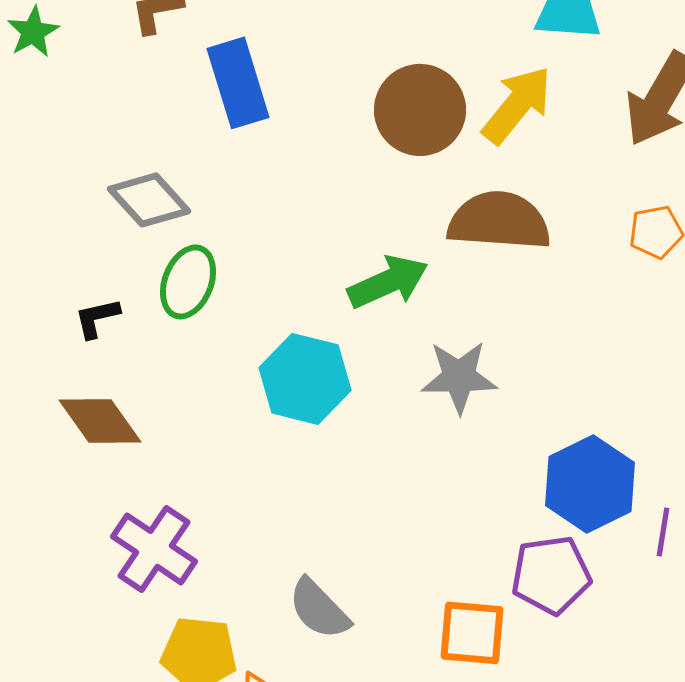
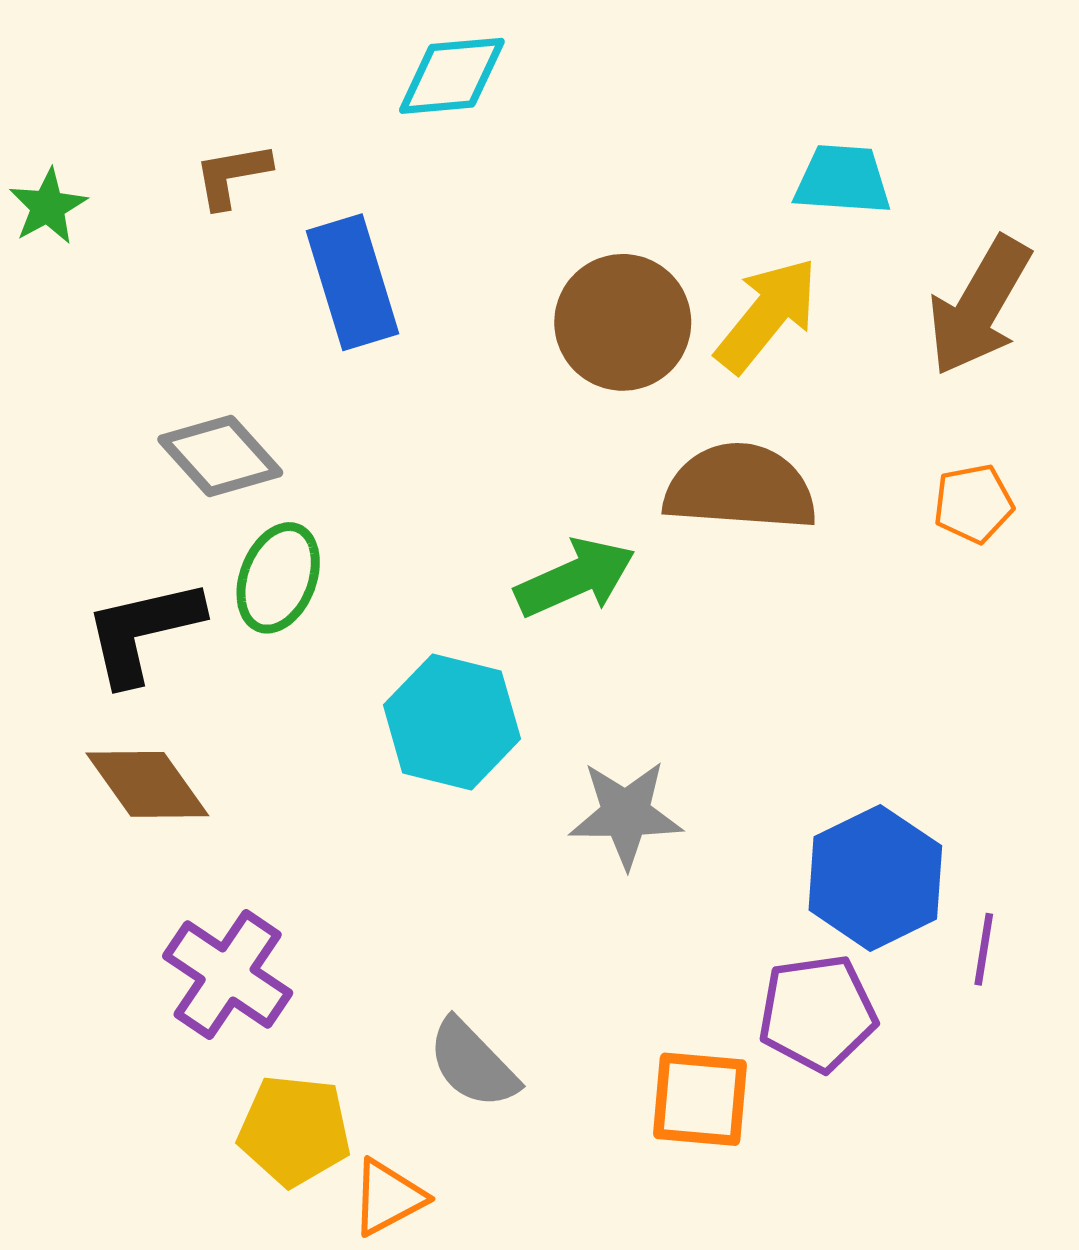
black L-shape: (97, 318) -> (143, 631), size x1.8
gray star: (459, 377) -> (626, 814), moved

